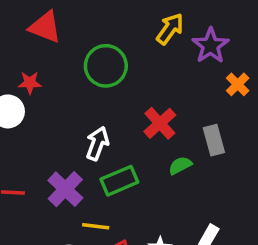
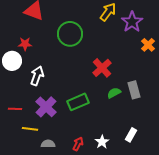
gray rectangle: (214, 140) -> (134, 90), moved
white arrow: (97, 144) -> (37, 76), moved
yellow line: (96, 226) -> (30, 129), moved

